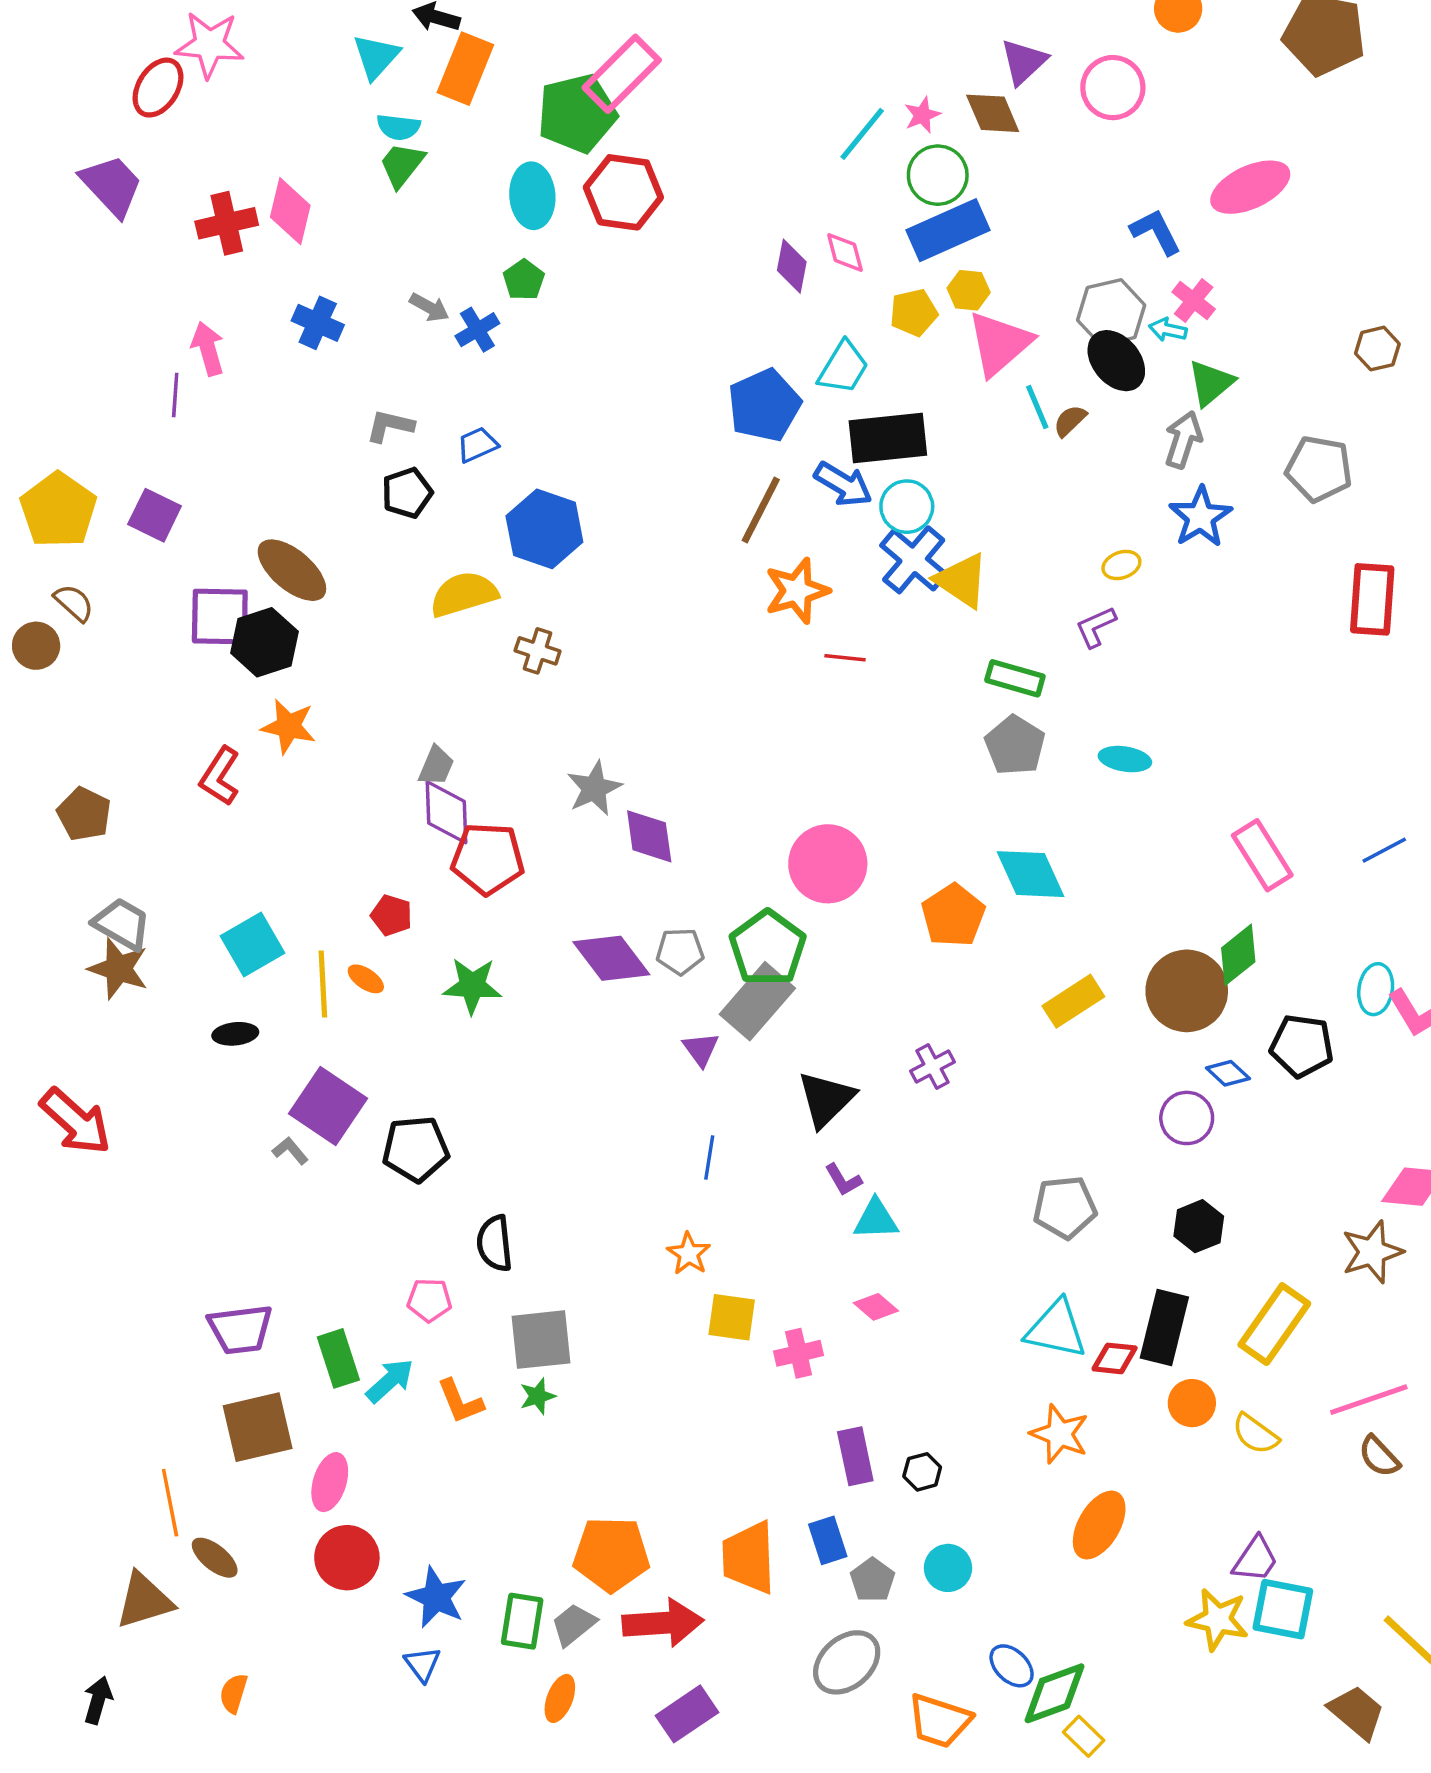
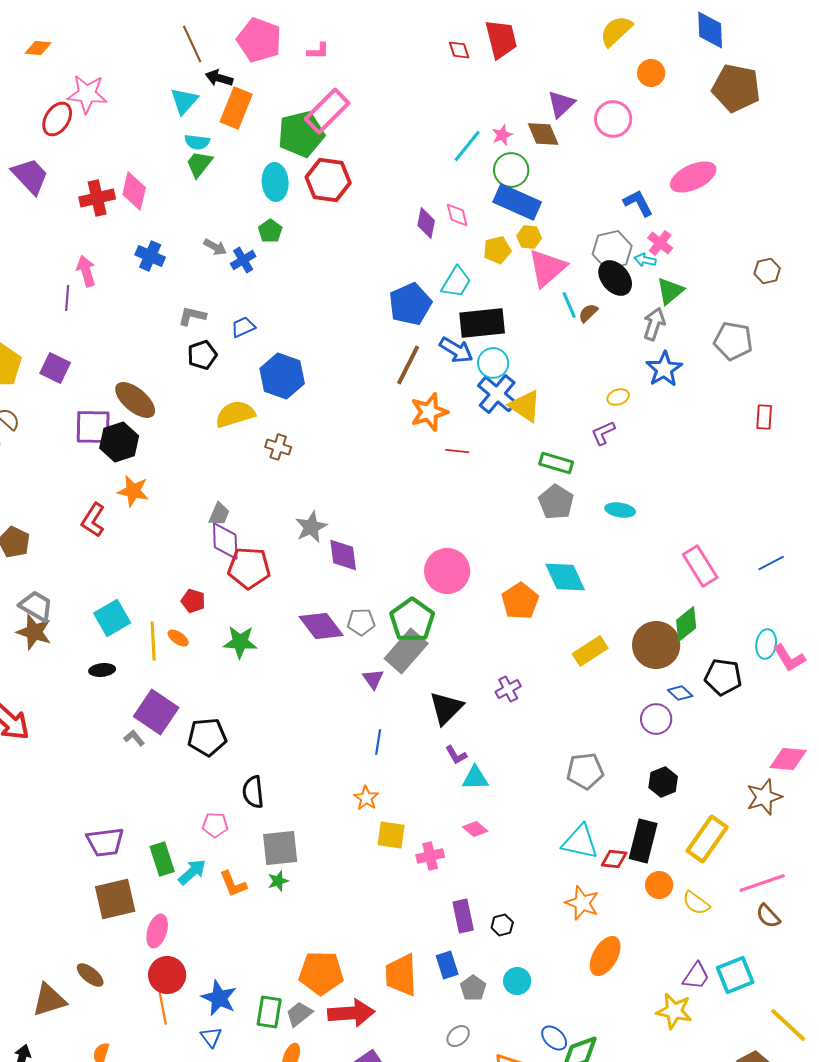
blue rectangle: (948, 230) -> (517, 202), turned 48
red rectangle: (1372, 599) -> (764, 417), size x0.6
orange line: (170, 1503) -> (162, 1005), moved
cyan square: (1283, 1609) -> (735, 975), moved, turned -33
gray ellipse: (847, 1662) -> (458, 1036), size x0.6

